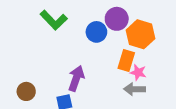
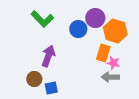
purple arrow: (76, 78) -> (48, 56), moved
brown circle: (26, 91) -> (34, 79), moved

